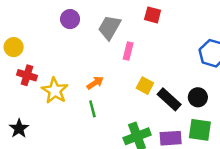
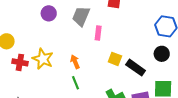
orange arrow: (95, 83) -> (75, 62), turned -72
yellow star: (55, 91) -> (43, 59), moved
black circle: (198, 97) -> (162, 54), moved

